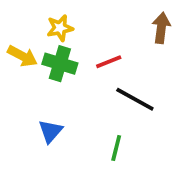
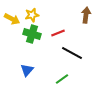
yellow arrow: (22, 56) -> (12, 19), moved
green line: (116, 148) -> (62, 79), turned 40

